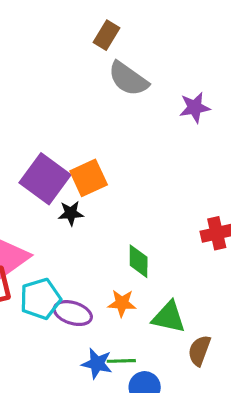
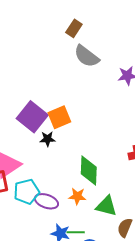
green diamond: (139, 261) -> (89, 170), size x1.4

